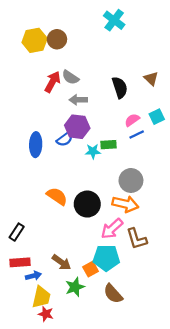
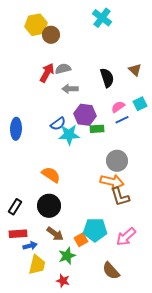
yellow hexagon: (35, 40) -> (36, 25), moved
gray semicircle: (70, 77) -> (63, 69), turned 133
purple hexagon: (77, 127) -> (85, 115), moved
blue ellipse: (36, 145) -> (16, 129), moved
cyan star: (93, 151) -> (69, 135), moved, size x1.5
black circle: (87, 204) -> (49, 206), moved
pink arrow: (112, 229) -> (126, 237), moved
brown L-shape: (137, 239) -> (120, 197), moved
brown semicircle: (113, 294) -> (111, 271), moved
red star: (46, 314) -> (63, 281), moved

